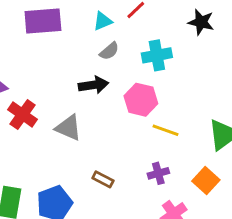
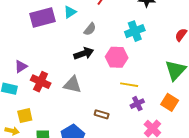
cyan triangle: (103, 21) -> (70, 12), moved
cyan cross: (157, 55) -> (135, 31), moved
yellow line: (165, 130) -> (129, 85), moved

